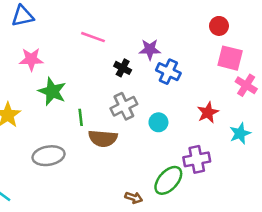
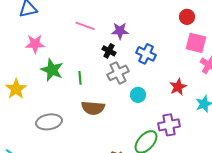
purple star: (150, 49) -> (120, 31), moved
gray cross: (124, 106) -> (118, 73), moved
green line: (81, 117) -> (80, 78), moved

